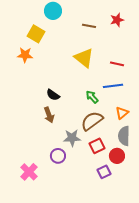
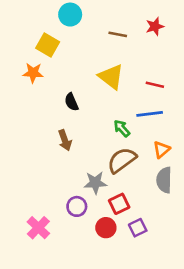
black semicircle: (53, 95) -> (71, 102), moved, turned 32
brown arrow: (49, 115) -> (65, 140), moved
red square: (97, 146) -> (119, 204), moved
red circle: (117, 156) -> (106, 228), moved

